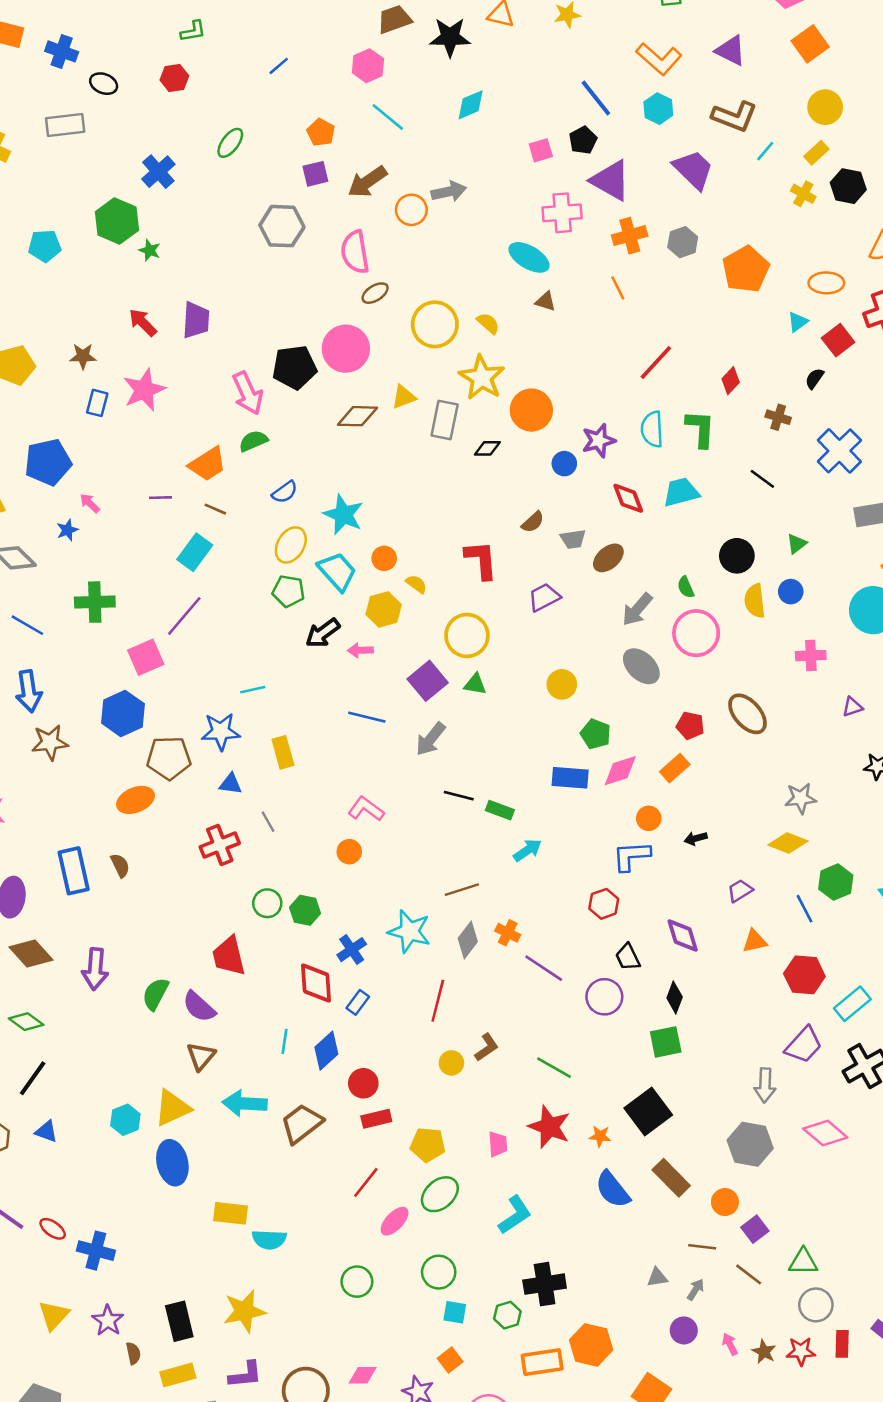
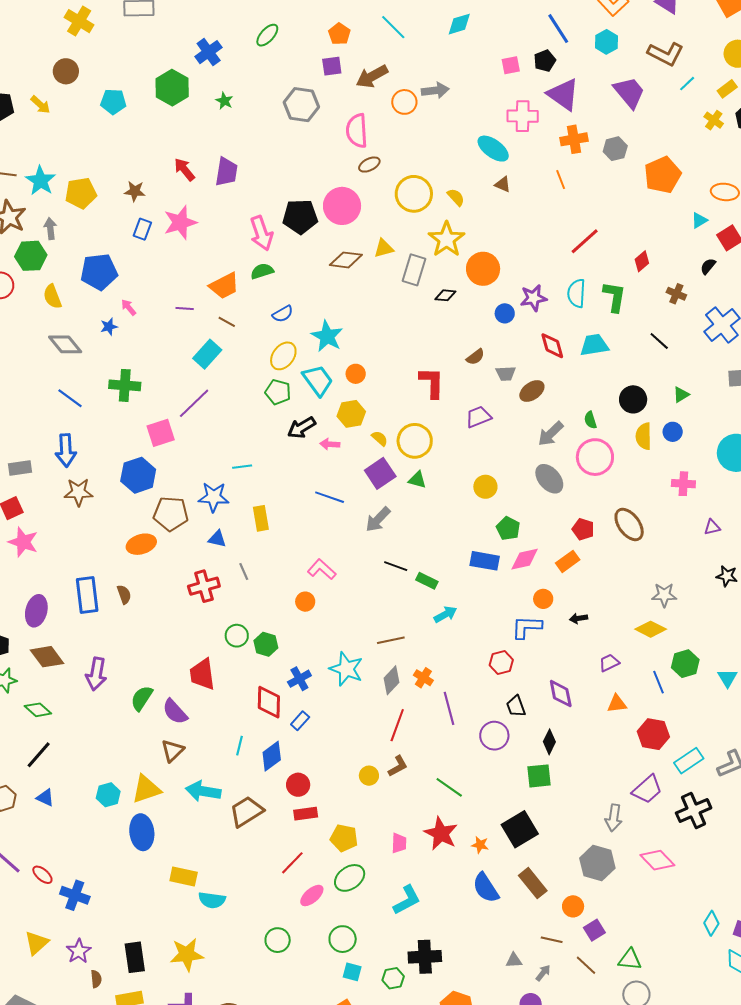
green star: (150, 250) -> (224, 101), moved
yellow semicircle: (416, 584) -> (380, 438), moved
purple line: (544, 968) -> (449, 708), turned 36
red line: (438, 1001) -> (397, 725), moved

